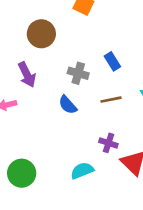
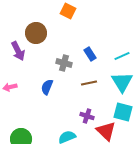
purple arrow: (27, 75) -> (18, 51), moved
blue semicircle: (68, 105) -> (47, 87), moved, turned 63

